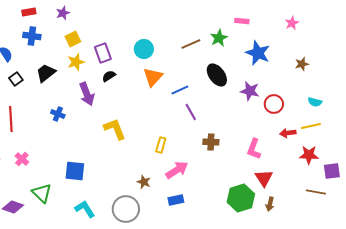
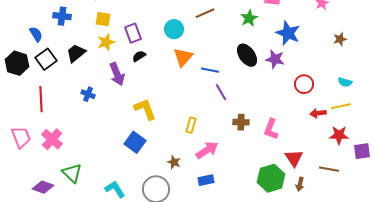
yellow square: (73, 39) -> (103, 19), turned 35
brown line: (191, 44) -> (205, 13), moved
brown star: (302, 64) -> (340, 39), moved
black square: (16, 79) -> (46, 59), size x1.5
blue line: (180, 90) -> (210, 70), turned 36
purple star: (250, 91) -> (275, 59), moved
pink L-shape: (254, 149) -> (271, 129), moved
pink cross: (22, 159) -> (52, 139), size x1.5
blue square: (75, 171) -> (135, 142), moved, turned 30
brown line: (316, 192) -> (329, 169), moved

